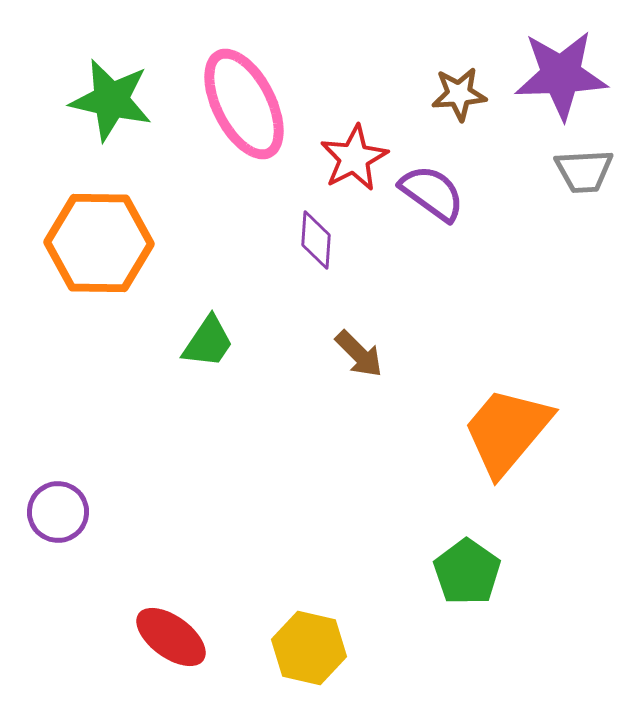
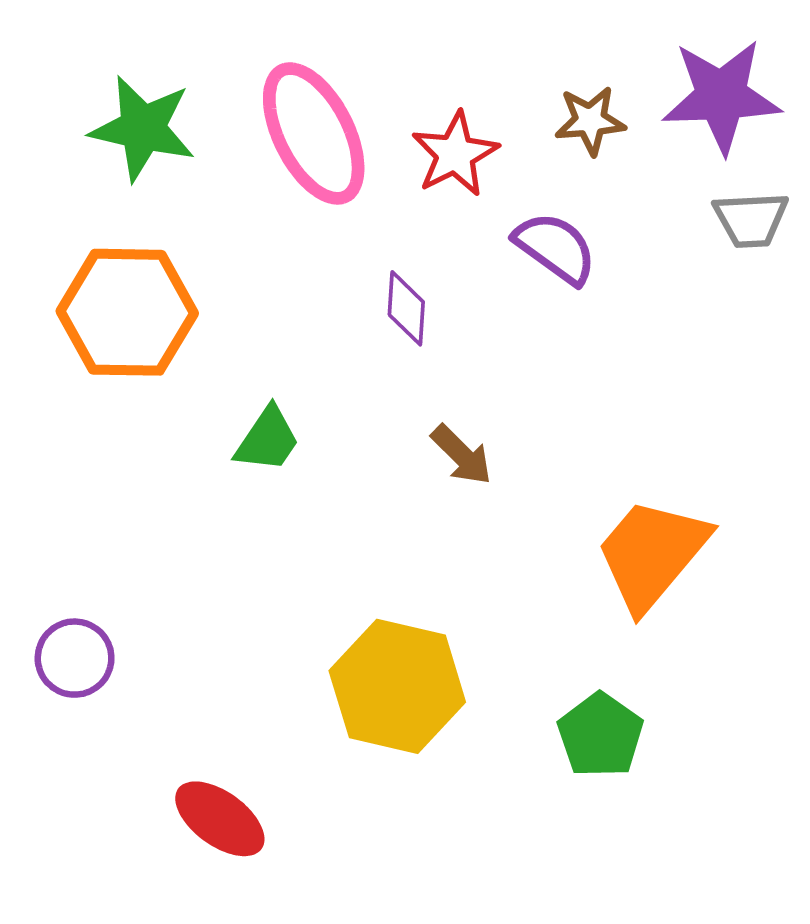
red star: (354, 158) -> (455, 154), moved
yellow hexagon: (309, 648) -> (397, 686), moved, size x1.4

